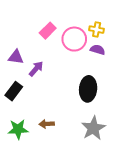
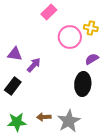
pink rectangle: (48, 31) -> (49, 12), moved
purple semicircle: (98, 50) -> (92, 59), moved, turned -48
gray star: (93, 128) -> (69, 121), moved

